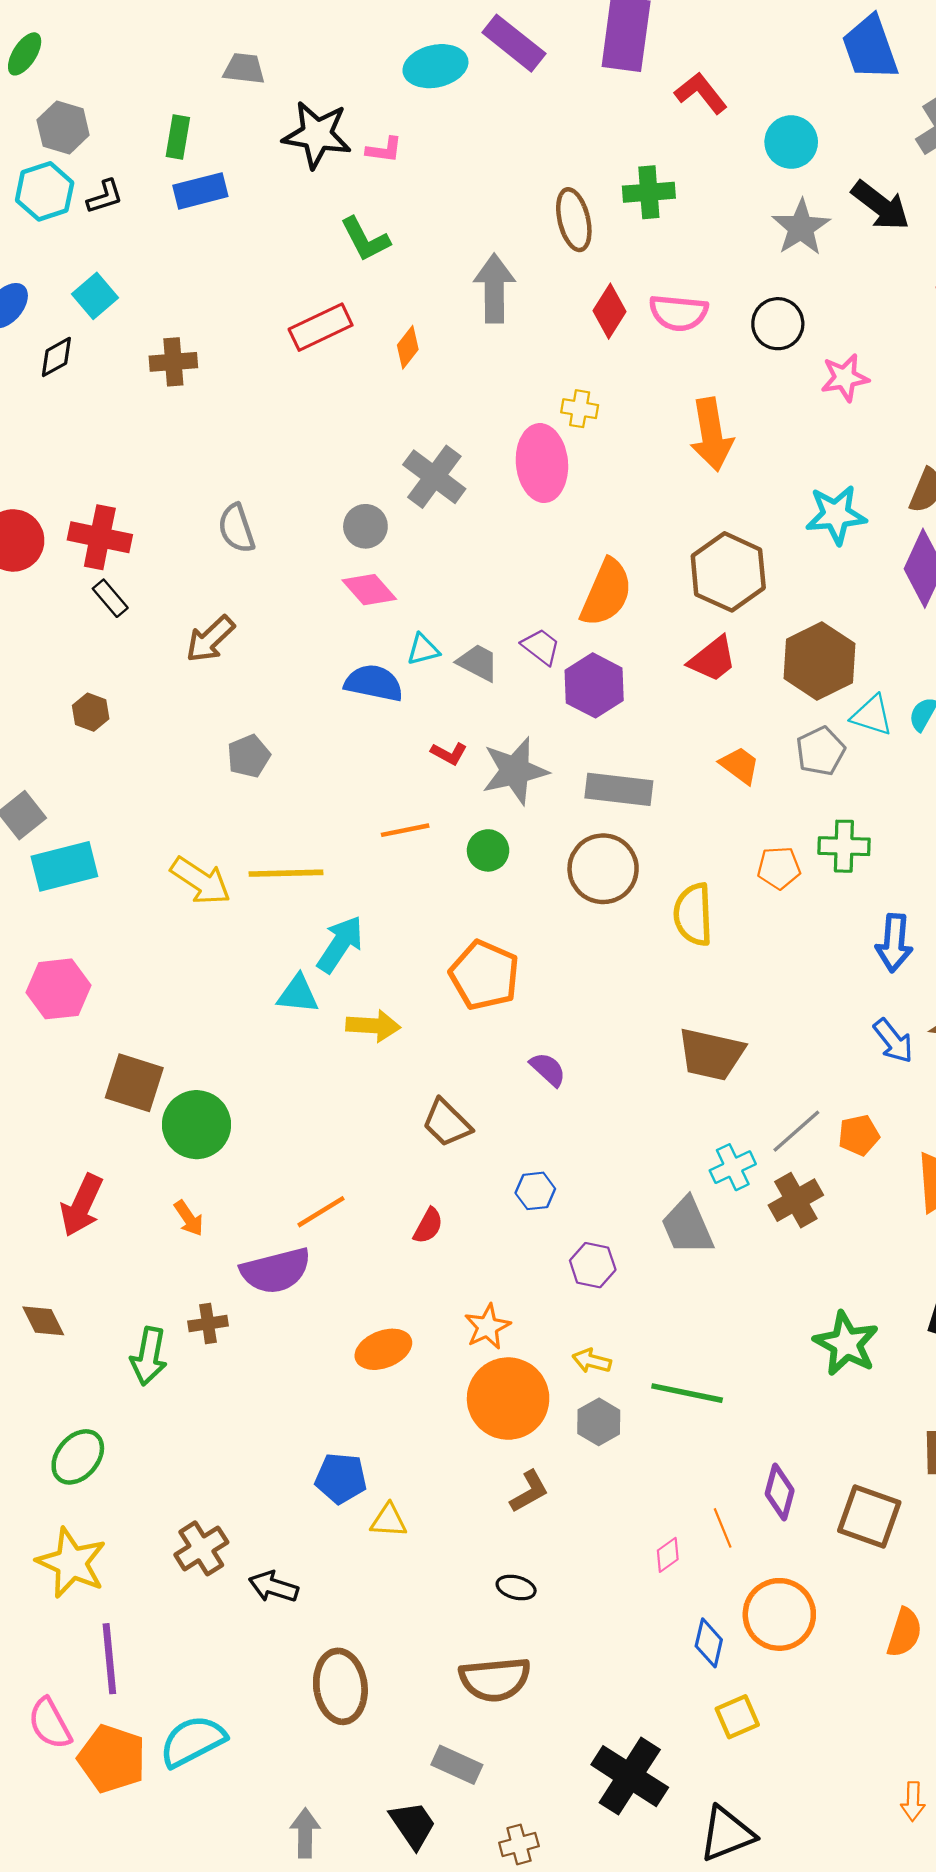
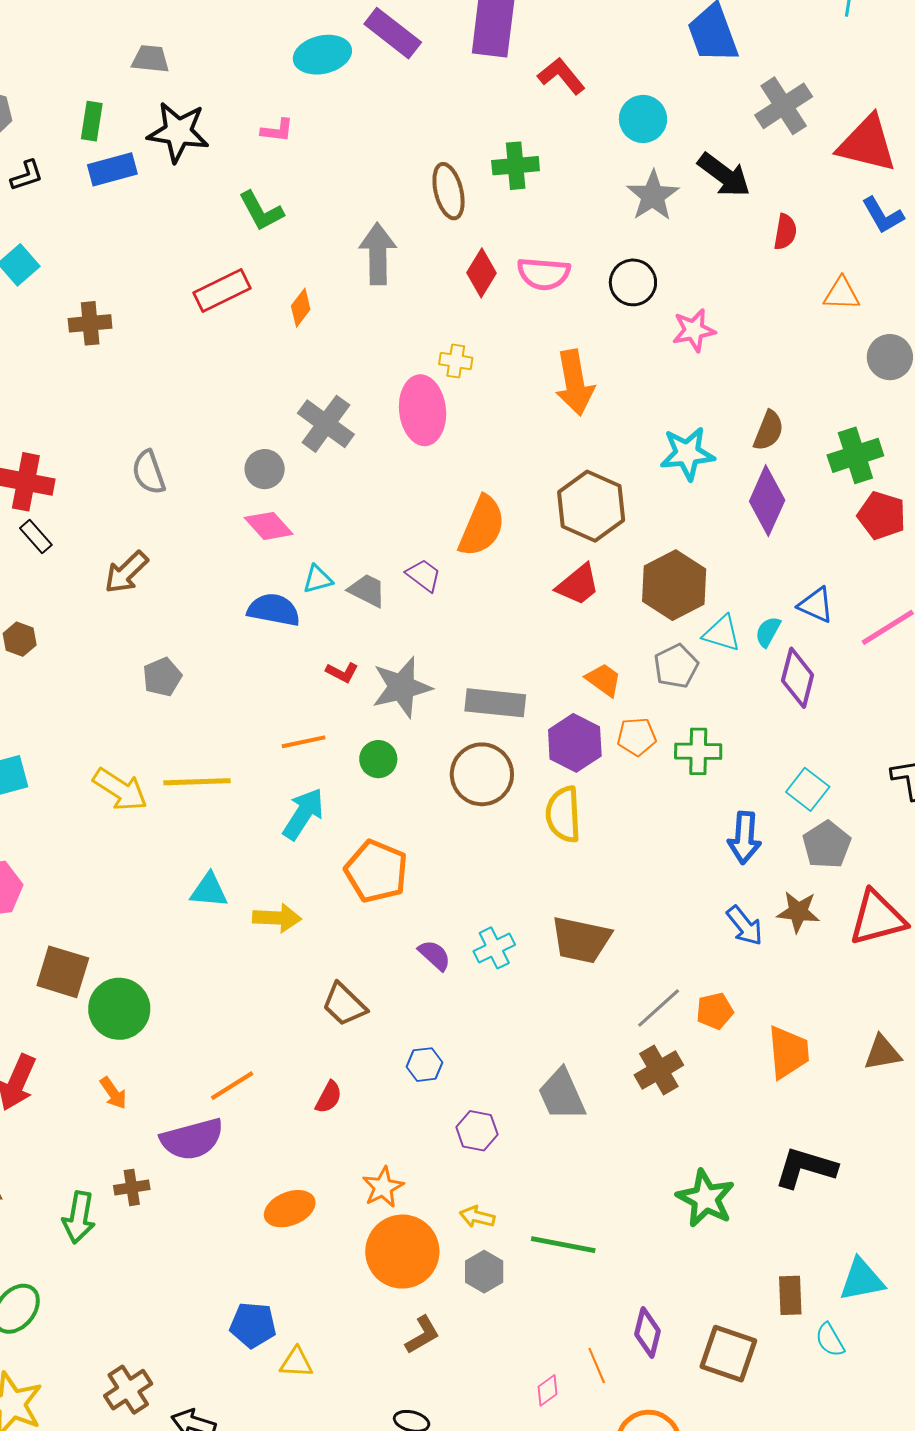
black star: (317, 135) -> (178, 132), moved
purple hexagon: (594, 685) -> (575, 743), moved
orange pentagon: (779, 868) -> (637, 737), moved
cyan arrow: (340, 944) -> (303, 814), moved
cyan cross: (733, 1167) -> (494, 948), moved

